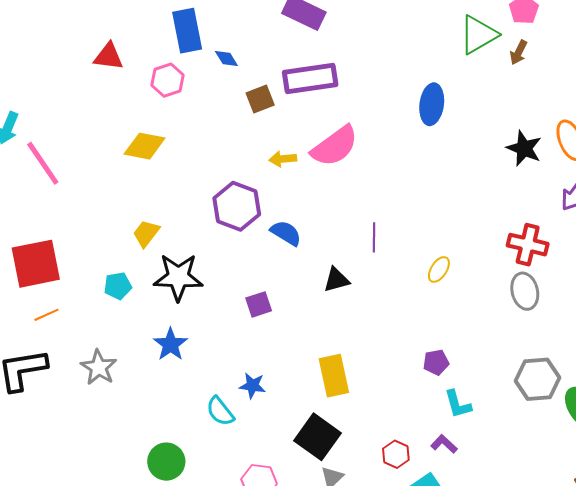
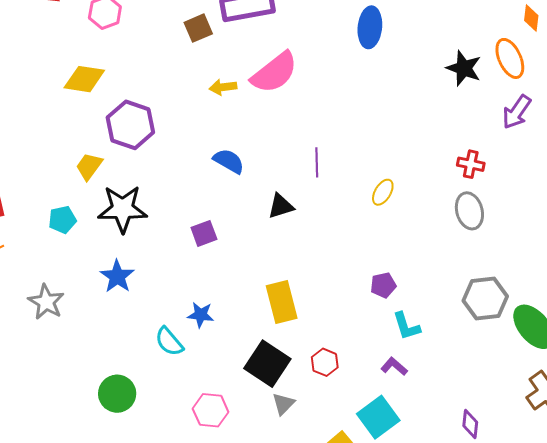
purple hexagon: (237, 206) -> (130, 125), moved
red cross: (528, 245) -> (471, 164), size x0.7
red hexagon: (396, 454) -> (325, 362), moved

